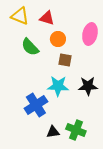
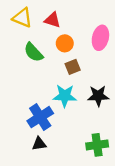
brown square: (65, 60) -> (73, 67), turned -32
green cross: (76, 130) -> (97, 145), moved, turned -30
black triangle: (53, 132) -> (39, 144), moved

